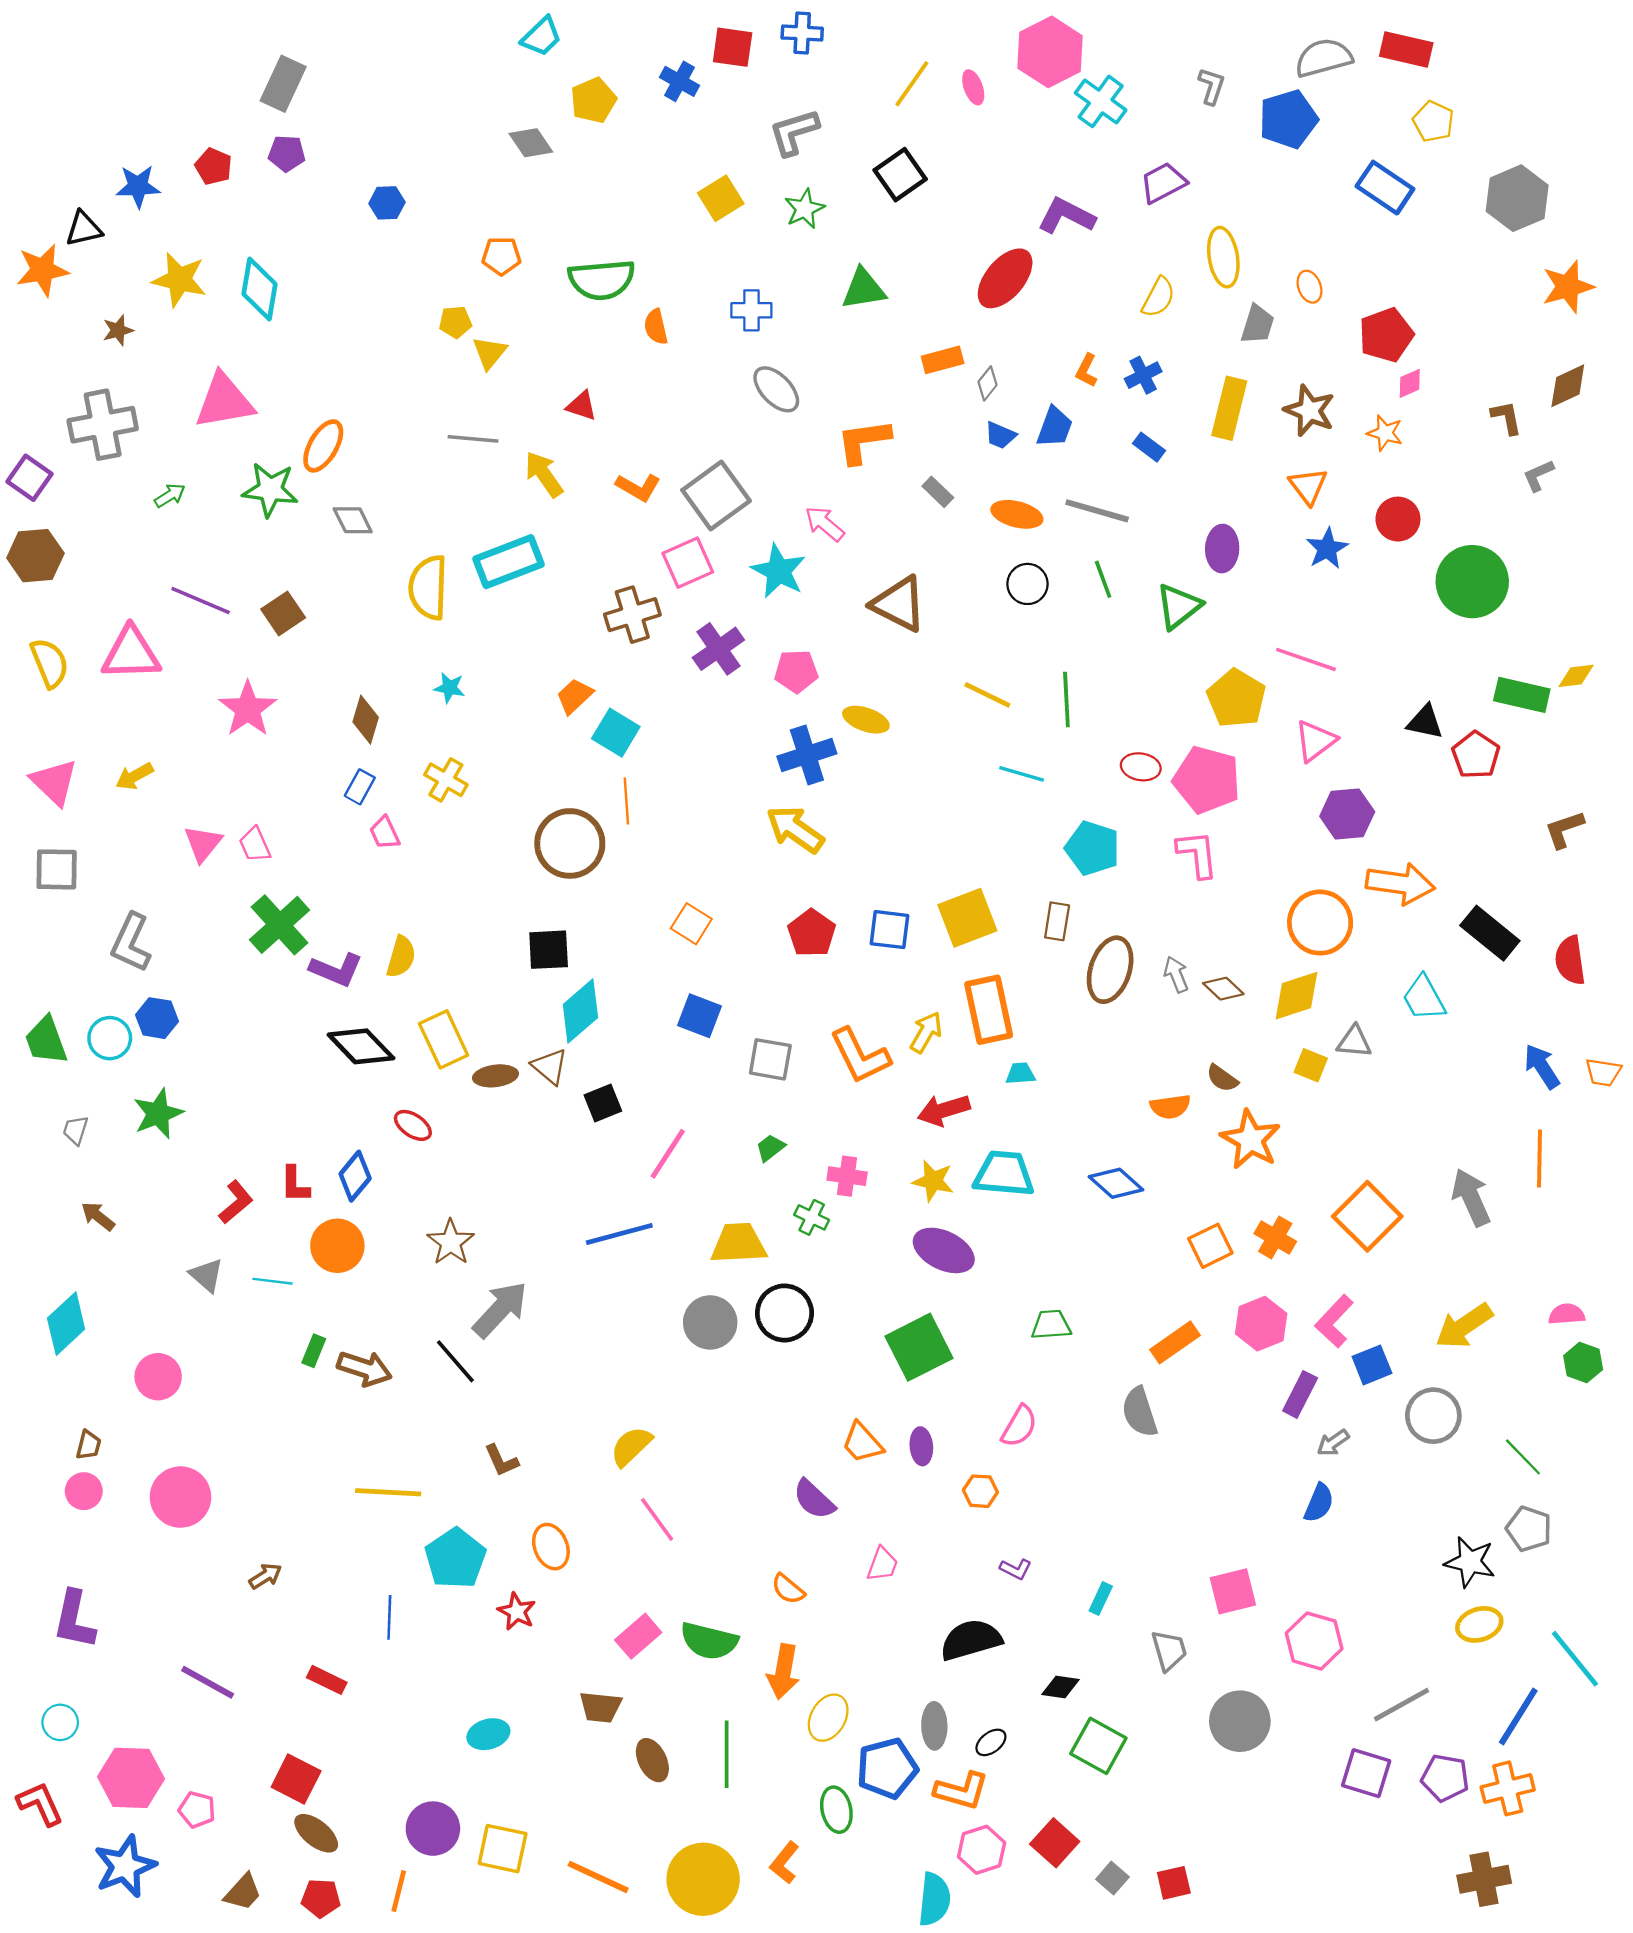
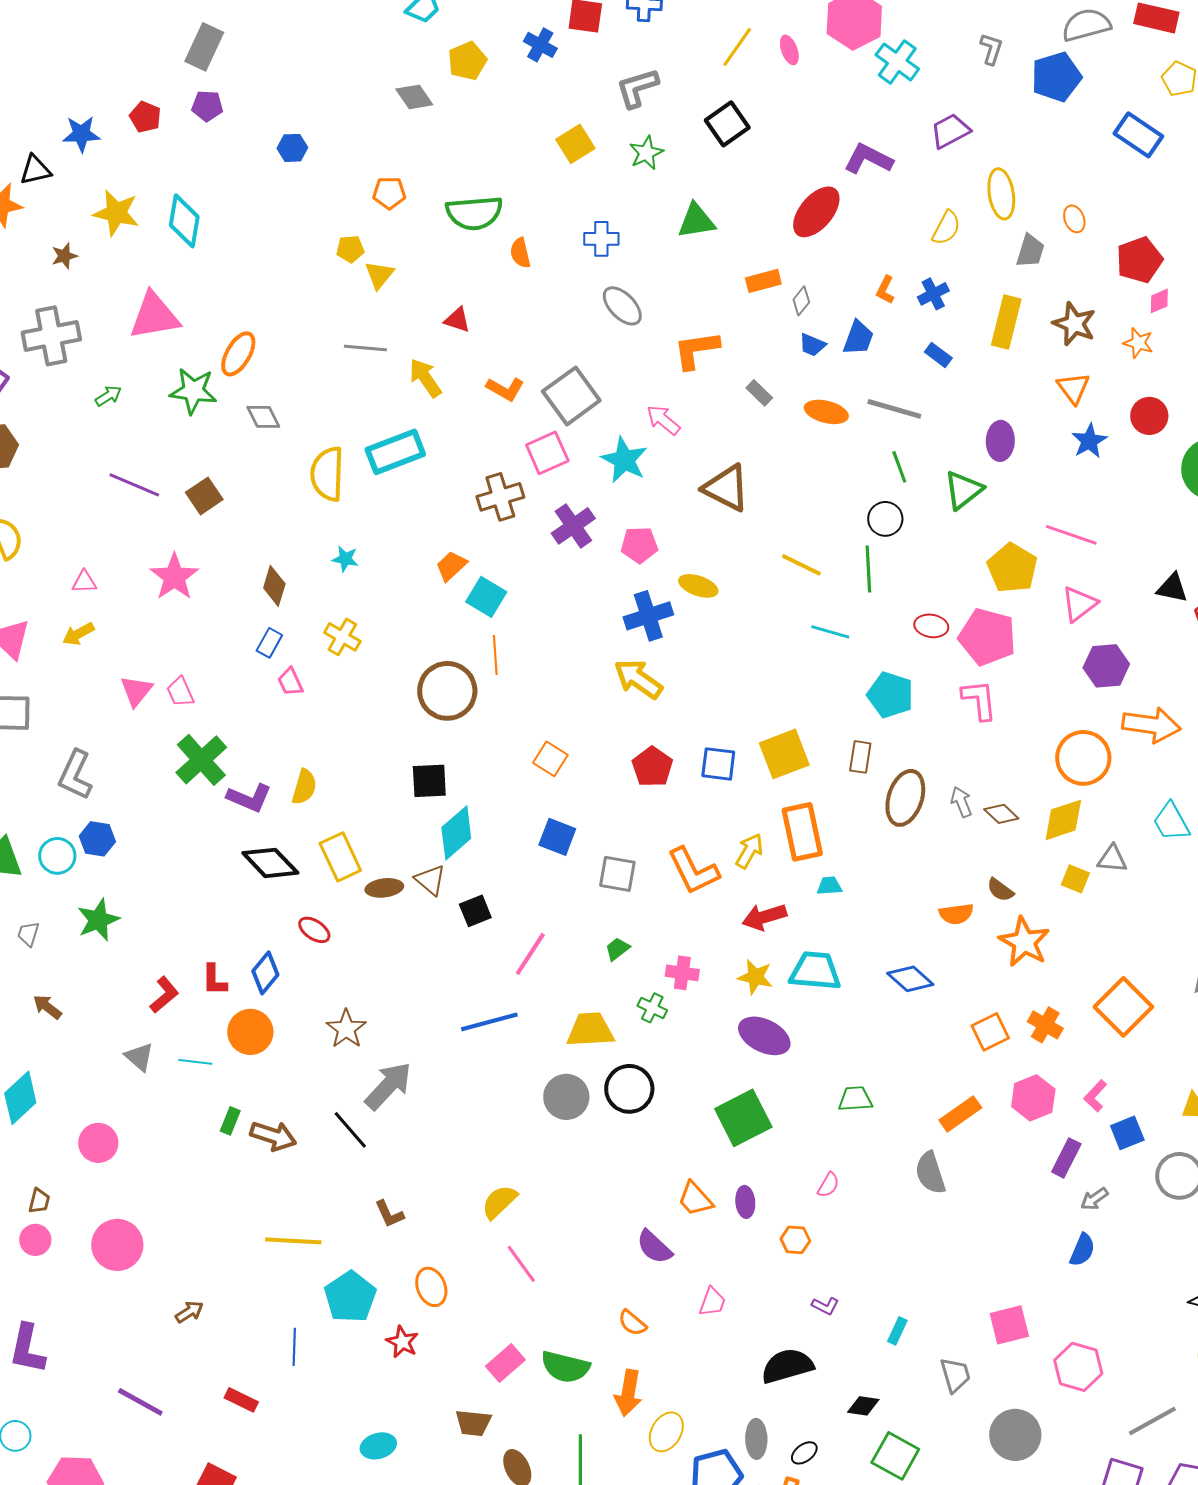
black circle: (1028, 584) -> (885, 519), moved
pink triangle: (131, 654) -> (84, 582), moved, size x0.5
pink L-shape: (1334, 1321) -> (1095, 1096), size x0.7
pink semicircle: (1019, 1426) -> (828, 1185), size x0.7

